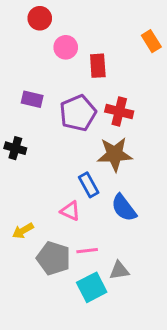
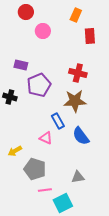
orange rectangle: (151, 41) -> (76, 15), moved, turned 56
red rectangle: (98, 66) -> (90, 36), moved
purple pentagon: (78, 113) -> (39, 85), moved
pink line: (87, 251) -> (45, 190), moved
cyan square: (92, 287) -> (63, 203), moved

